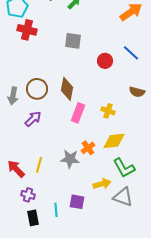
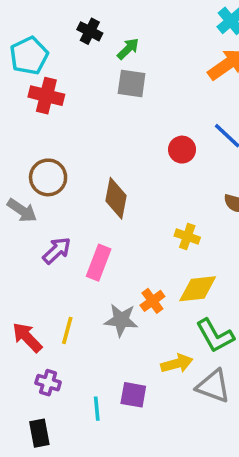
gray square: (73, 41) -> (132, 83), moved
brown circle: (37, 89) -> (48, 177), moved
gray arrow: (13, 96) -> (22, 210), turned -66
pink rectangle: (78, 113) -> (99, 263), moved
black rectangle: (33, 218) -> (39, 433), moved

